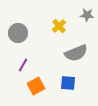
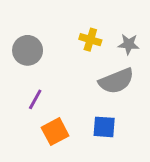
gray star: (87, 15) -> (129, 44), moved
yellow cross: (59, 26) -> (90, 40), turned -32

